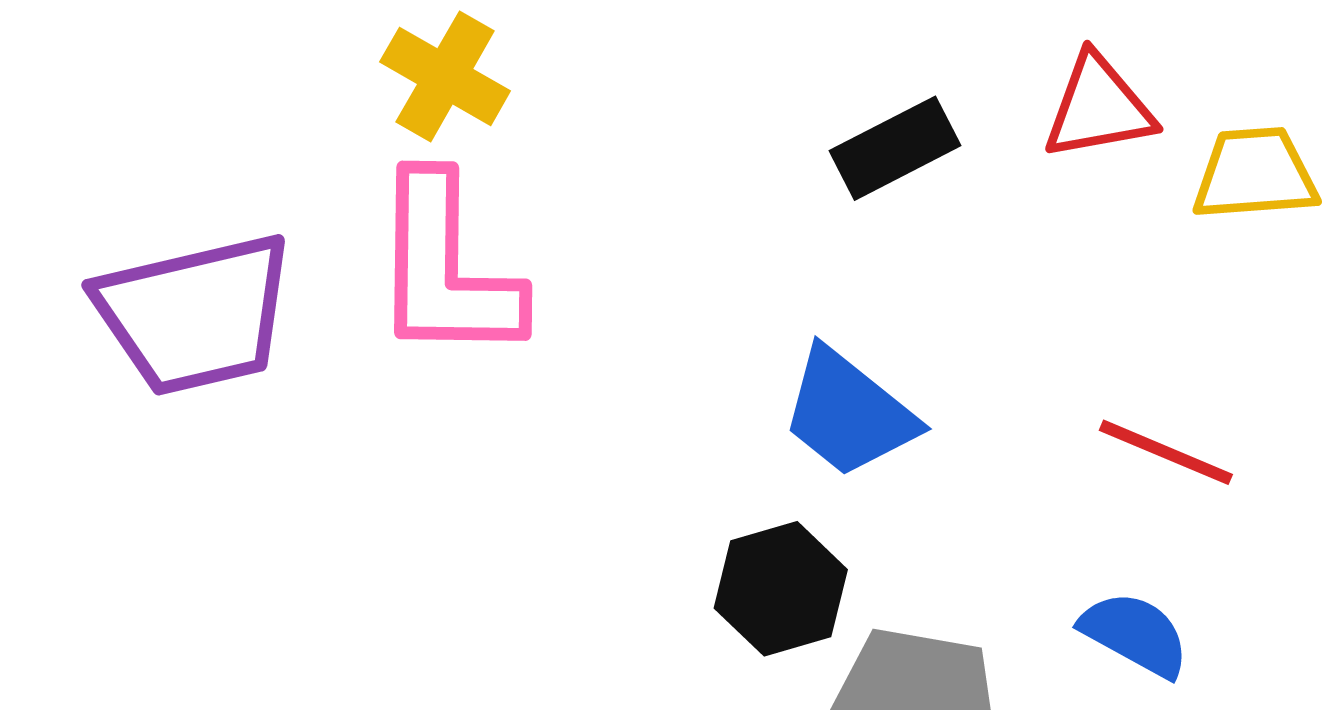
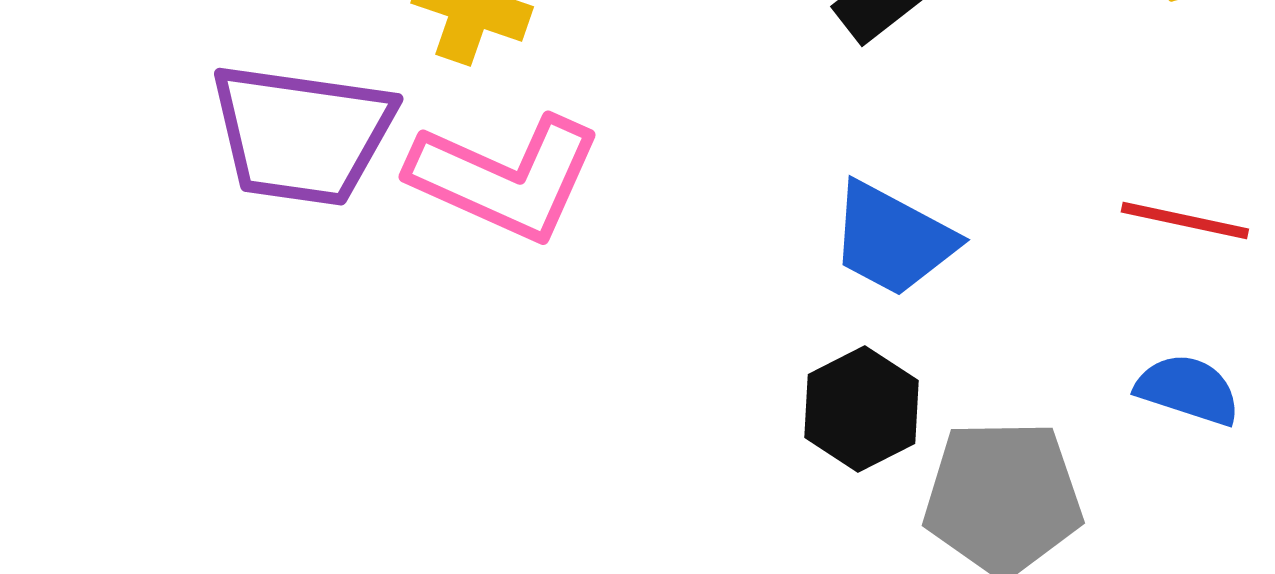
pink L-shape: (446, 269) -> (505, 178), turned -56
purple trapezoid: (195, 314) -> (302, 134), moved, turned 32

